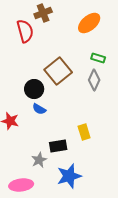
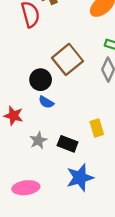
black rectangle: (58, 146) -> (68, 144), turned 30
gray star: (39, 160) -> (38, 140), moved

